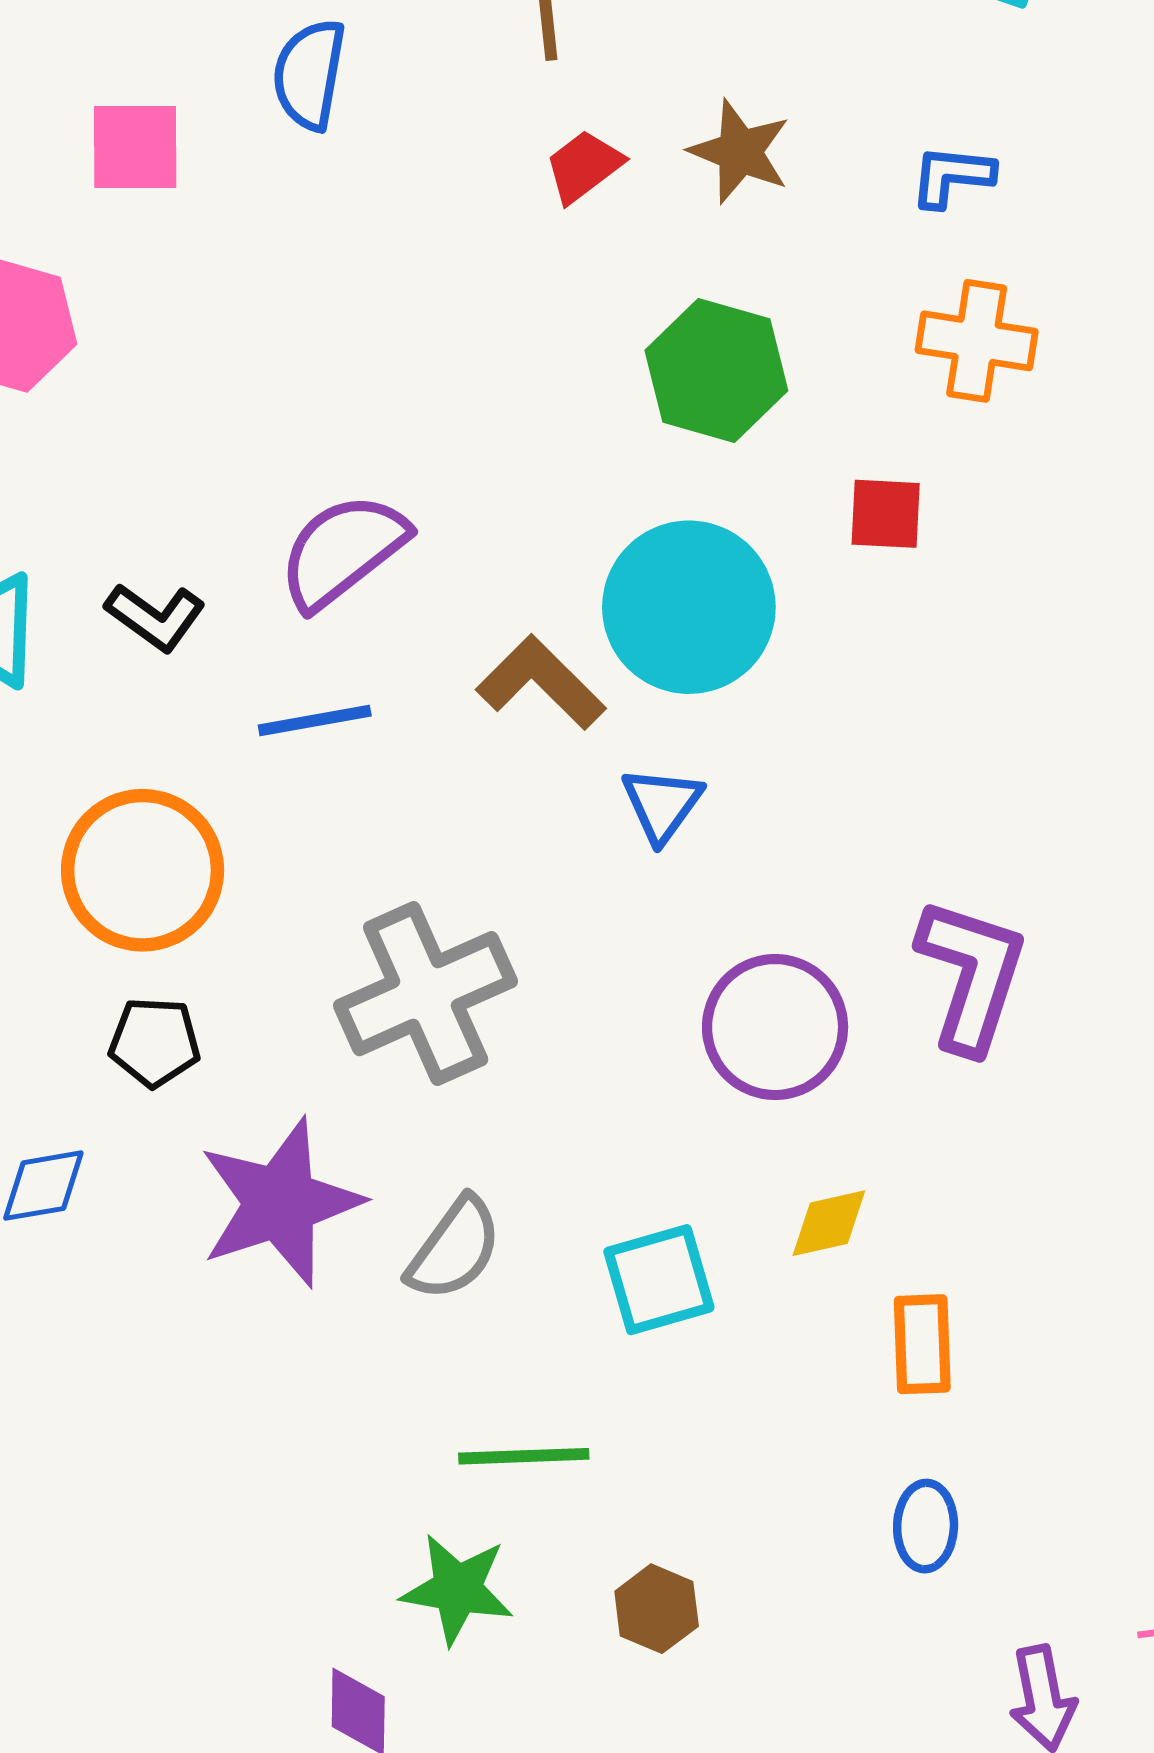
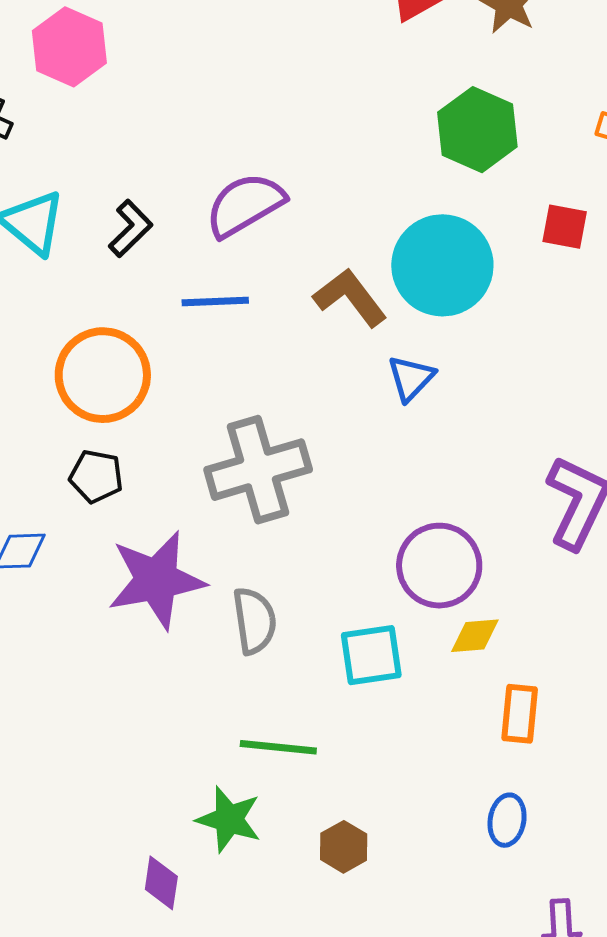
black L-shape: (155, 617) -> (130, 228), turned -88
purple circle: (775, 1027) -> (439, 566), moved
gray semicircle: (454, 1249) -> (254, 621), turned -52

